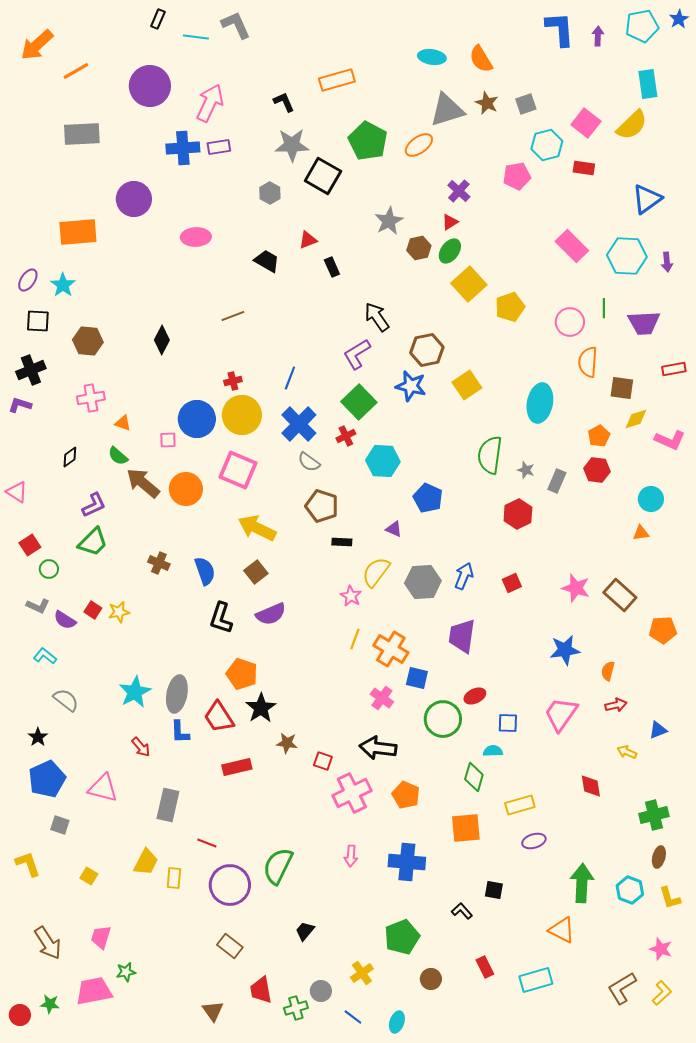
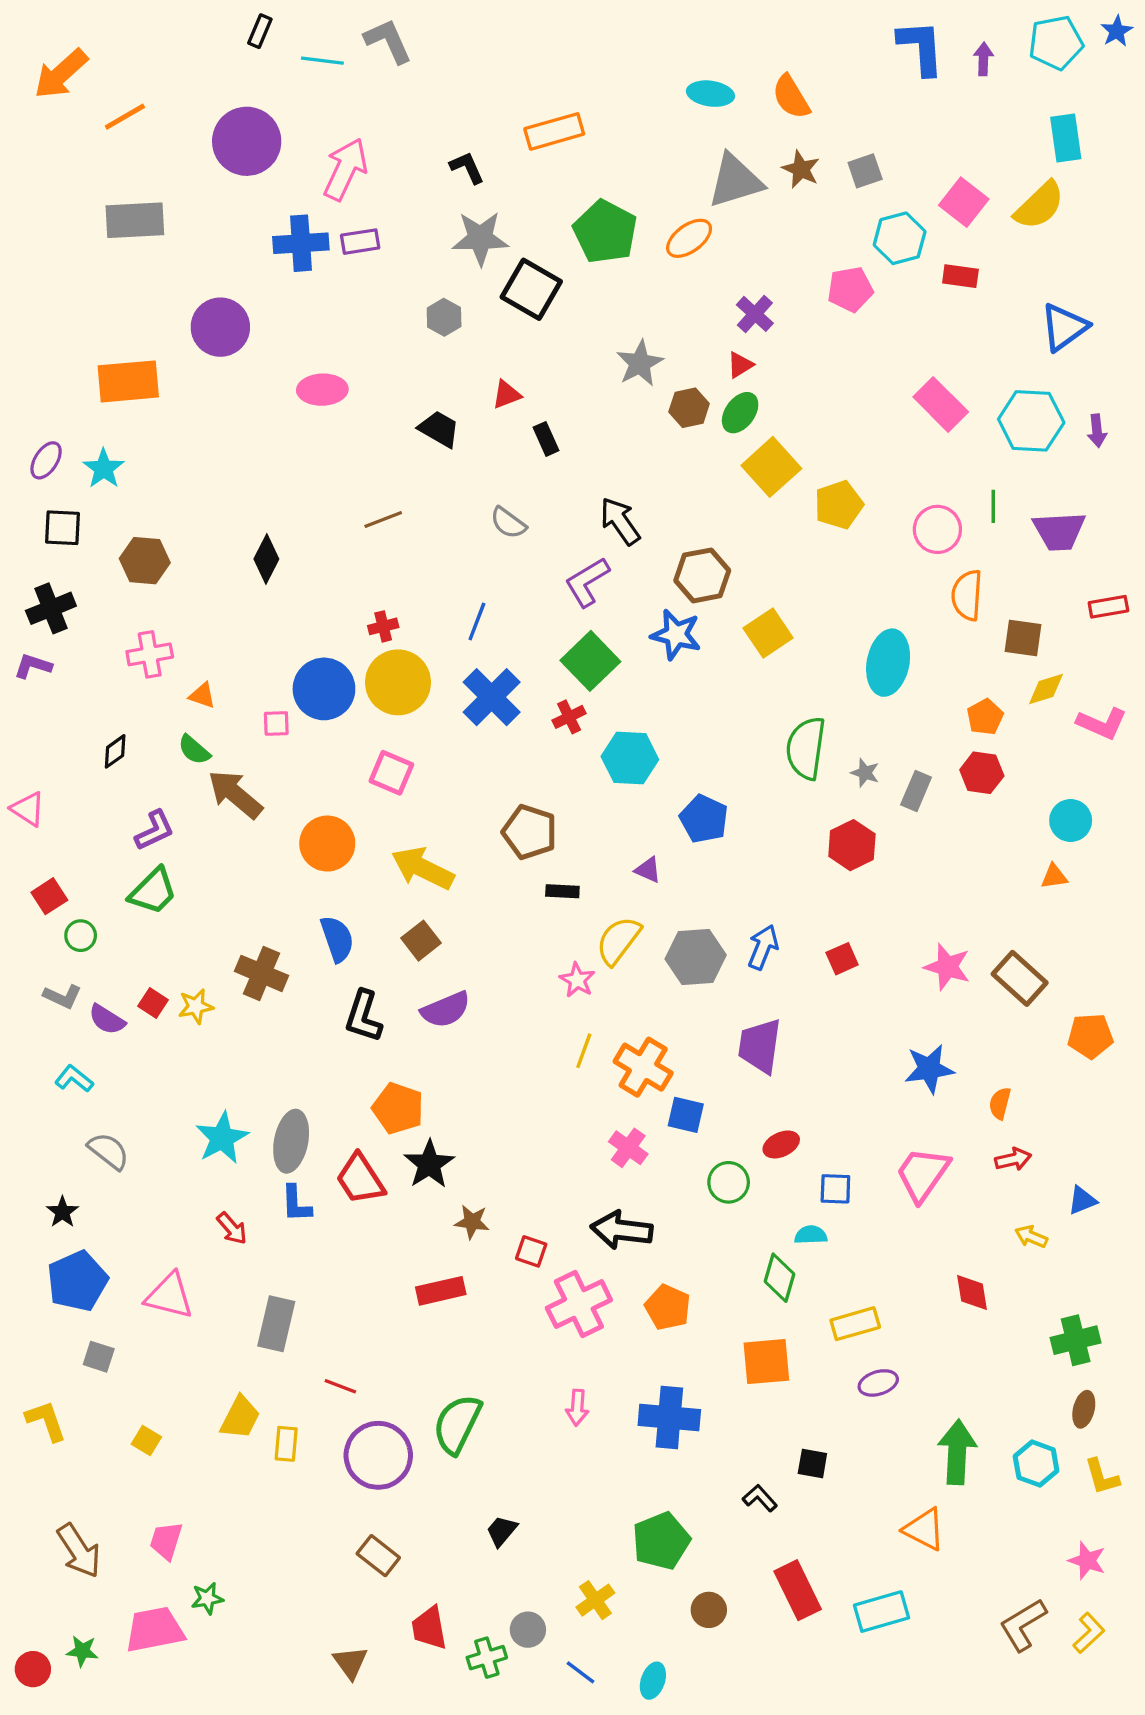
gray semicircle: (309, 462) -> (508, 523), moved
pink square: (238, 470) -> (391, 773), size x0.7
orange circle: (186, 489) -> (327, 844), moved
brown cross: (159, 563) -> (261, 973), moved, size x1.4
green circle: (443, 719) -> (729, 1182), size x0.7
red rectangle: (237, 767) -> (441, 1291), moved
red rectangle: (485, 967) -> (798, 1590), size x1.6

